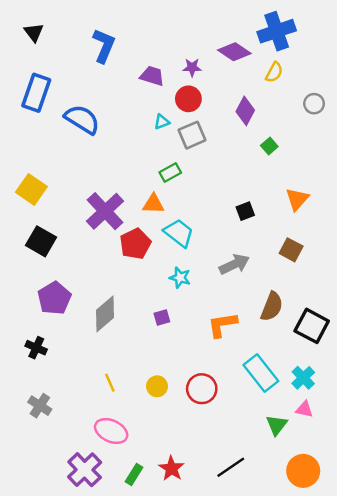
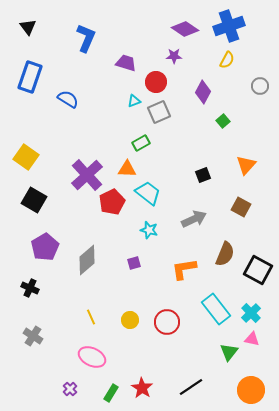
purple diamond: (234, 52) -> (185, 29), moved
purple star: (192, 67) -> (174, 56), moved
blue semicircle: (82, 119) -> (68, 99), size x0.7
purple cross: (85, 470) -> (70, 389), size x0.5

